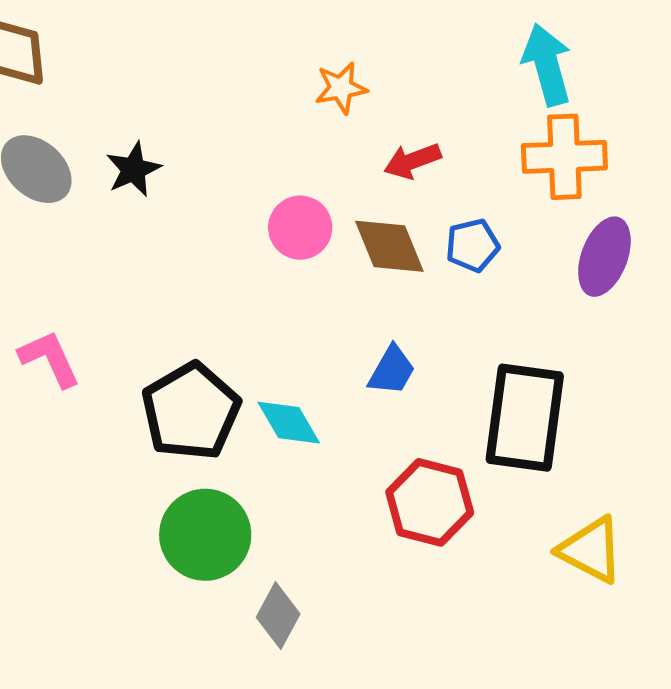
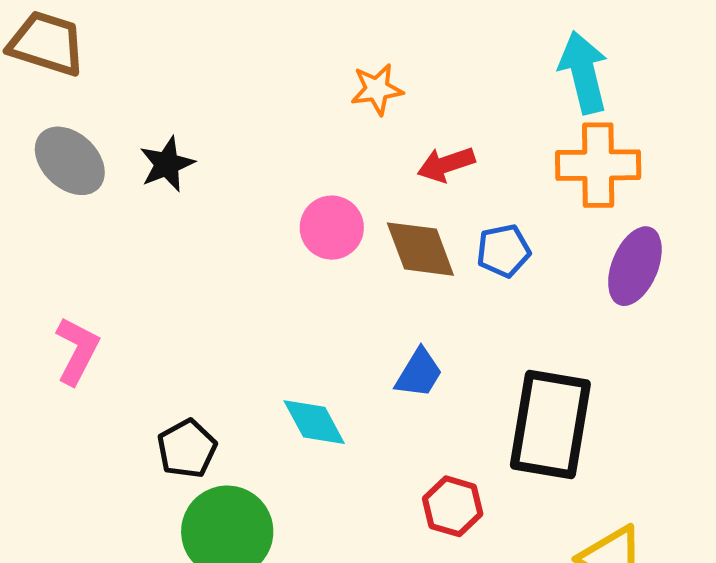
pink L-shape: (50, 359) -> (77, 351), turned 50
black pentagon: (191, 411) -> (187, 449), moved, size x0.6
red hexagon: (430, 502) -> (453, 506), size x0.7

